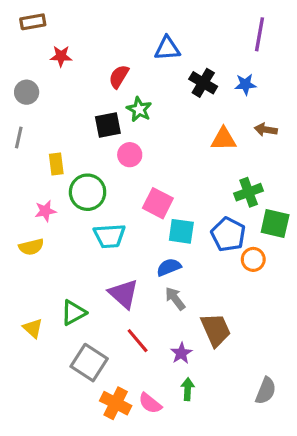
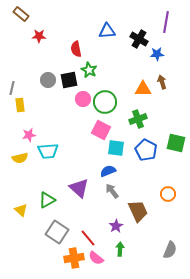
brown rectangle: (33, 22) -> (21, 14), turned 49
red semicircle: (119, 77) -> (76, 49), turned -42
black cross: (203, 83) -> (139, 39), moved
gray circle: (27, 92) -> (48, 80), moved
brown arrow: (266, 130) -> (162, 82), moved, turned 64
yellow rectangle: (56, 164) -> (20, 105), moved
green circle: (88, 192) -> (105, 102), moved
green cross: (249, 192) -> (138, 119), moved
cyan trapezoid: (109, 236) -> (48, 151), moved
orange circle: (253, 259) -> (168, 194), moved
red line: (138, 341) -> (88, 238), moved
orange cross: (116, 403) -> (74, 258), turned -36

